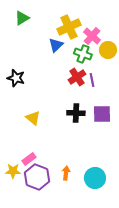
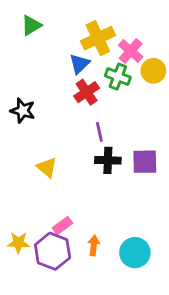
red cross: (77, 77) -> (87, 92), moved
purple line: (92, 80) -> (99, 132), moved
pink rectangle: (29, 159) -> (62, 226), moved

